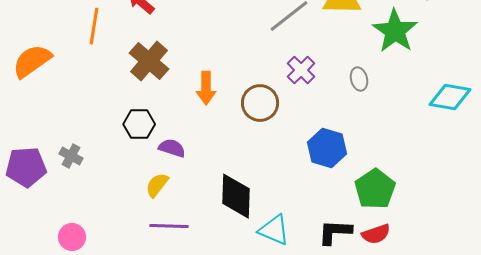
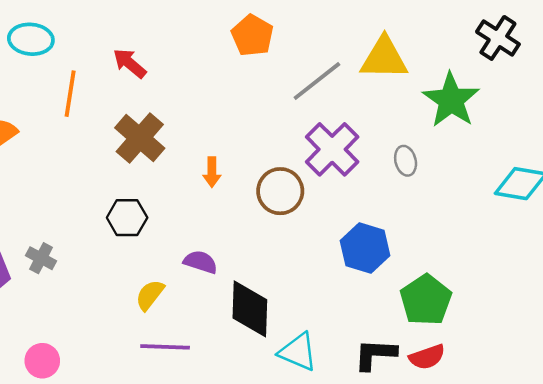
purple cross: (301, 70) -> (332, 149), size x1.5
orange arrow: (206, 88) -> (212, 172), size x0.7
purple semicircle: (172, 148) -> (200, 262), moved

